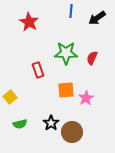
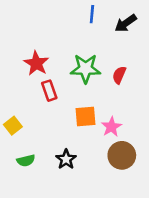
red star: (29, 22) -> (36, 63), moved
brown circle: (72, 132) -> (122, 155), moved

